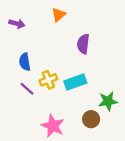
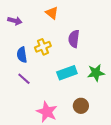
orange triangle: (58, 15) -> (52, 13), turned -40
yellow cross: (48, 80) -> (43, 47), moved
green star: (108, 101) -> (96, 73), moved

